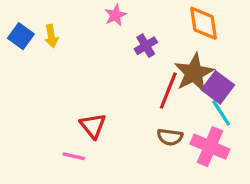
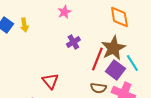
purple cross: (146, 46) -> (73, 42), moved
purple square: (218, 87) -> (115, 70), moved
cyan line: (221, 113) -> (132, 63), moved

